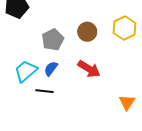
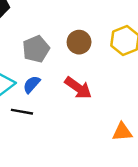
orange triangle: (127, 102) -> (122, 132), turned 48

